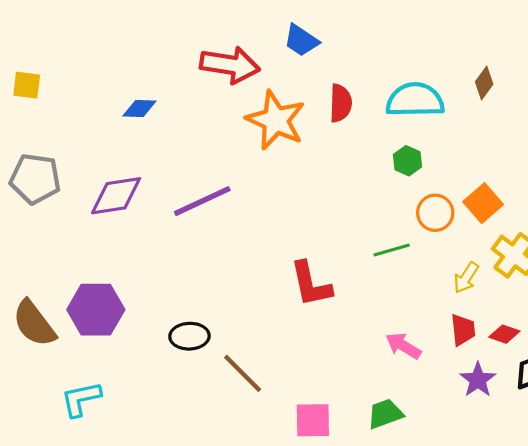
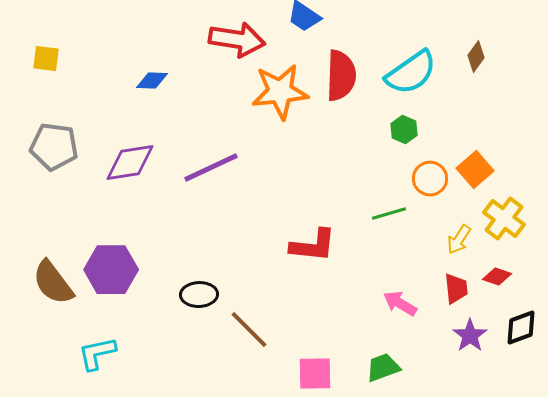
cyan semicircle: (415, 100) -> (411, 73), turned 146
red semicircle: (341, 103) -> (341, 76), size x1.4
orange star: (276, 120) -> (280, 92), turned -30
red L-shape: (311, 284) -> (313, 246), turned -72
red diamond: (504, 334) -> (497, 277), moved

